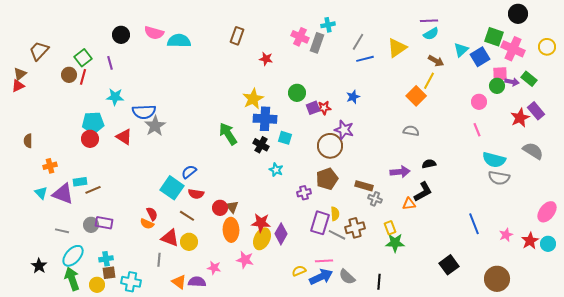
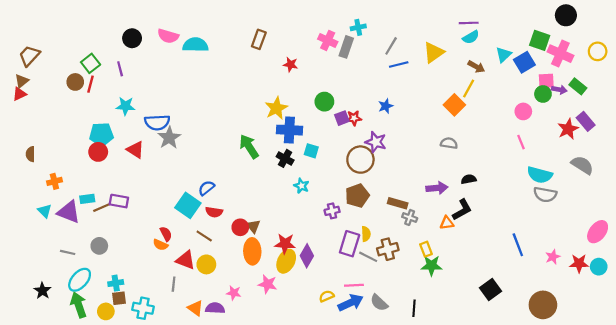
brown trapezoid: (39, 51) -> (29, 56), moved
purple rectangle: (104, 223) -> (119, 201), moved
red star: (530, 241) -> (579, 263), turned 30

